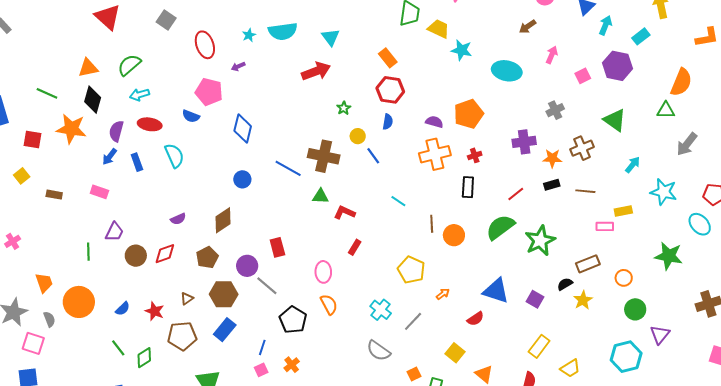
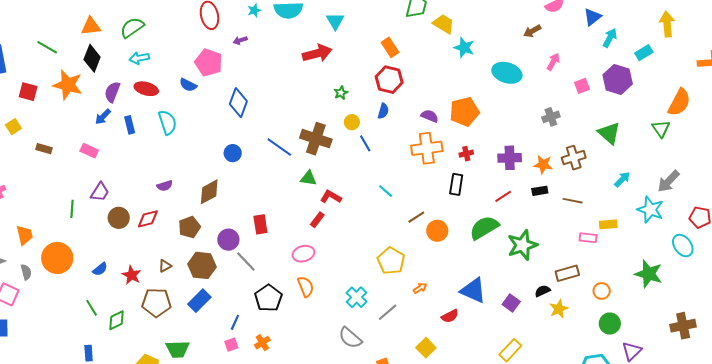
green triangle: (666, 110) -> (661, 129), turned 48
purple cross: (524, 142) -> (510, 158), moved
gray arrow: (687, 144) -> (668, 181), moved
brown line: (432, 224) -> (416, 217), turned 54
red rectangle: (355, 247) -> (317, 220), moved
pink ellipse: (323, 272) -> (303, 254), turned 70

